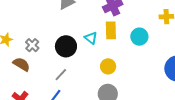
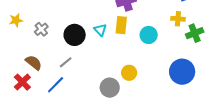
brown semicircle: (21, 64) -> (34, 63), moved
yellow circle: (108, 66) -> (129, 73), moved

